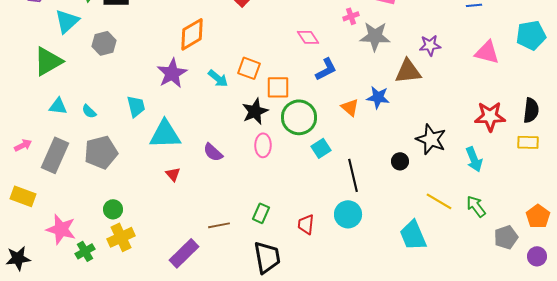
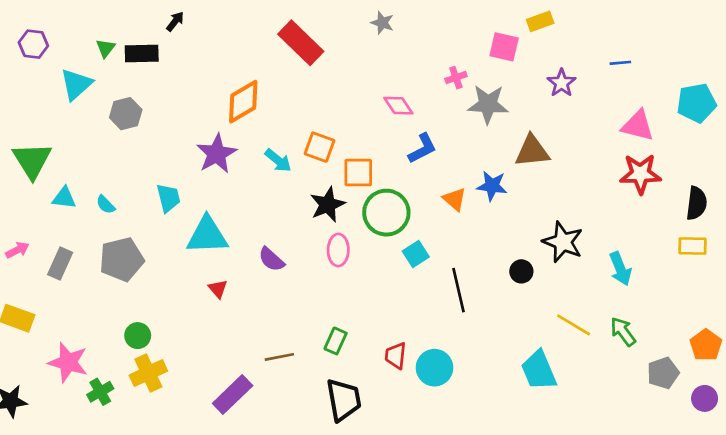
purple star: (430, 45) -> (562, 83), moved, turned -30
green triangle: (48, 61) -> (32, 160), moved, turned -32
red star: (490, 116) -> (640, 174), moved
gray rectangle: (55, 155) -> (60, 263), size x0.7
cyan circle: (348, 214) -> (434, 368), moved

